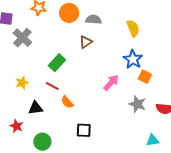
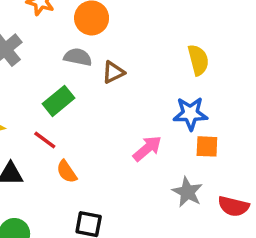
gray semicircle: (93, 20) -> (78, 57), moved
blue star: (133, 59) -> (190, 114), turned 30
orange square: (145, 77) -> (207, 146), turned -32

